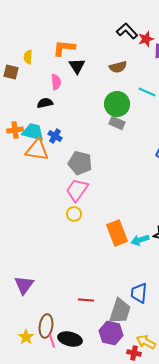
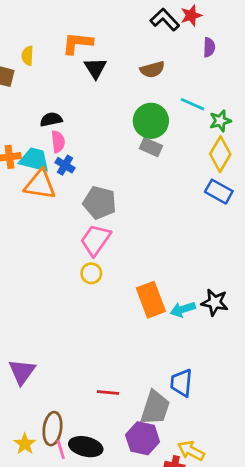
red star: (146, 39) -> (191, 15), moved
pink semicircle: (56, 82) -> (58, 142), moved

